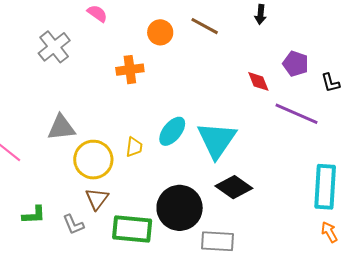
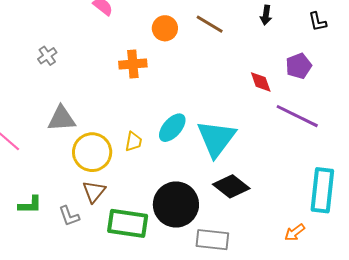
gray cross: (54, 47) -> (47, 56), moved, size x0.6
purple pentagon: (296, 64) -> (299, 66), turned 30
black L-shape: (330, 83) -> (318, 22), moved
orange arrow: (329, 232) -> (295, 232), moved, turned -100

